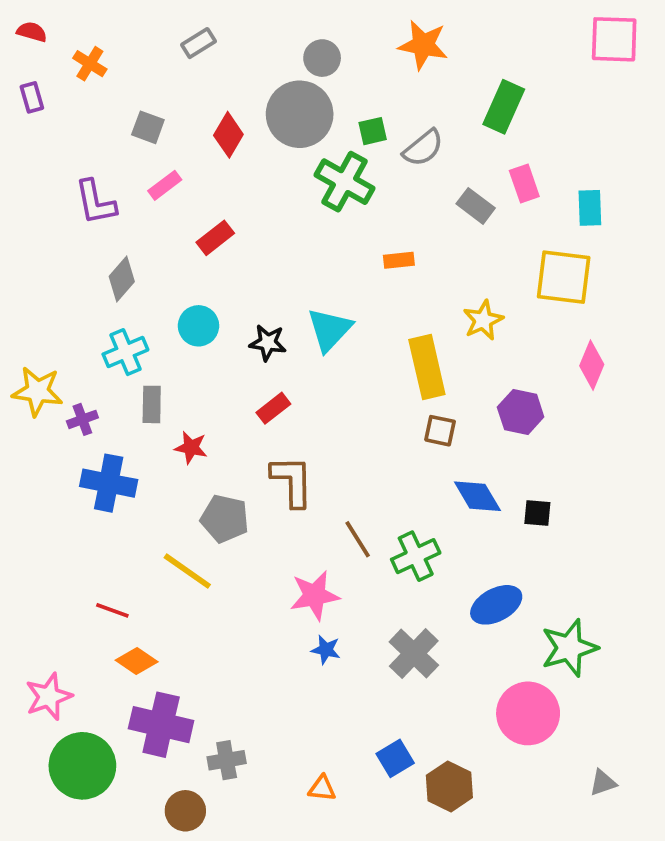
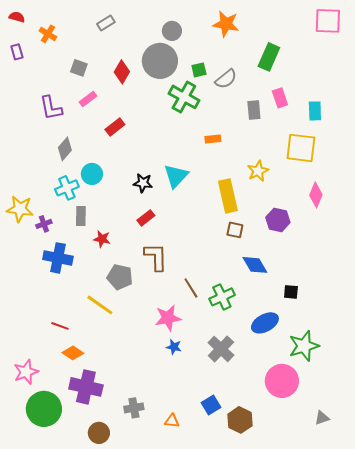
gray rectangle: (476, 206) -> (254, 110), turned 48
cyan circle: (198, 326) -> (92, 174), moved
black square: (537, 513) -> (291, 292), moved
gray cross: (227, 760) -> (134, 408), moved

